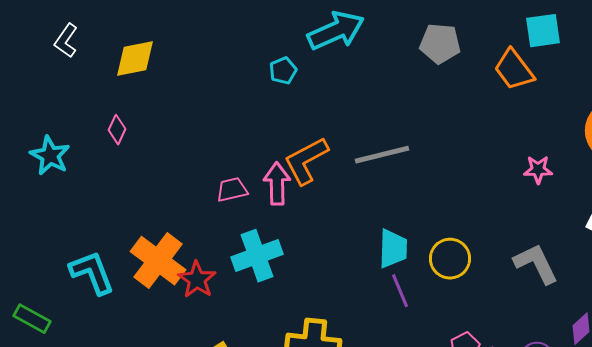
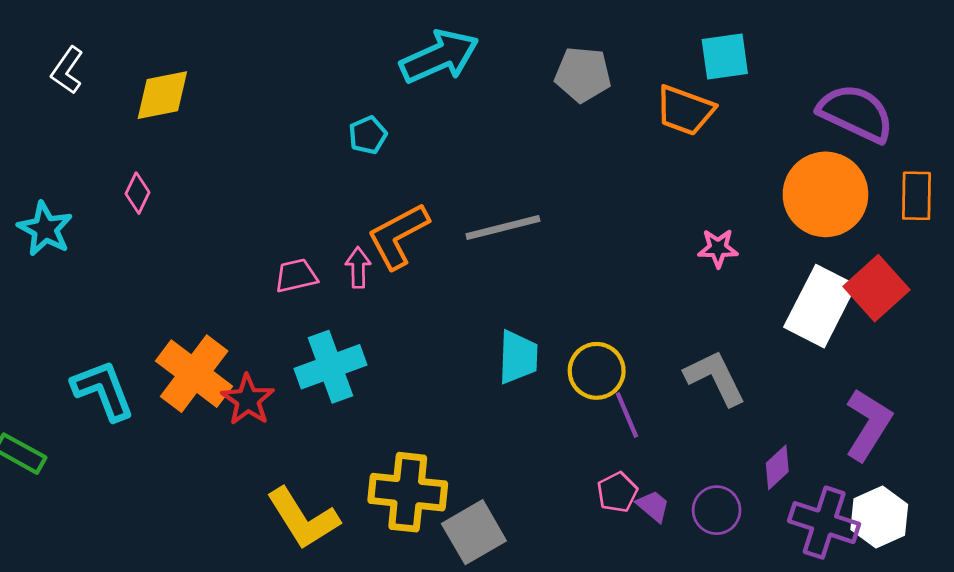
orange trapezoid: (514, 70) -> (685, 110), turned -33
cyan pentagon: (283, 71) -> (368, 135), moved
pink arrow: (277, 184) -> (358, 267), size x0.7
purple line: (400, 291) -> (627, 415), moved

